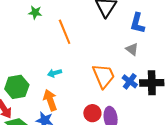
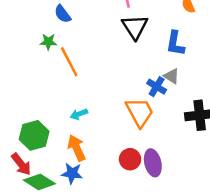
orange line: (65, 32) -> (69, 62), moved
blue cross: (130, 81) -> (157, 87), moved

